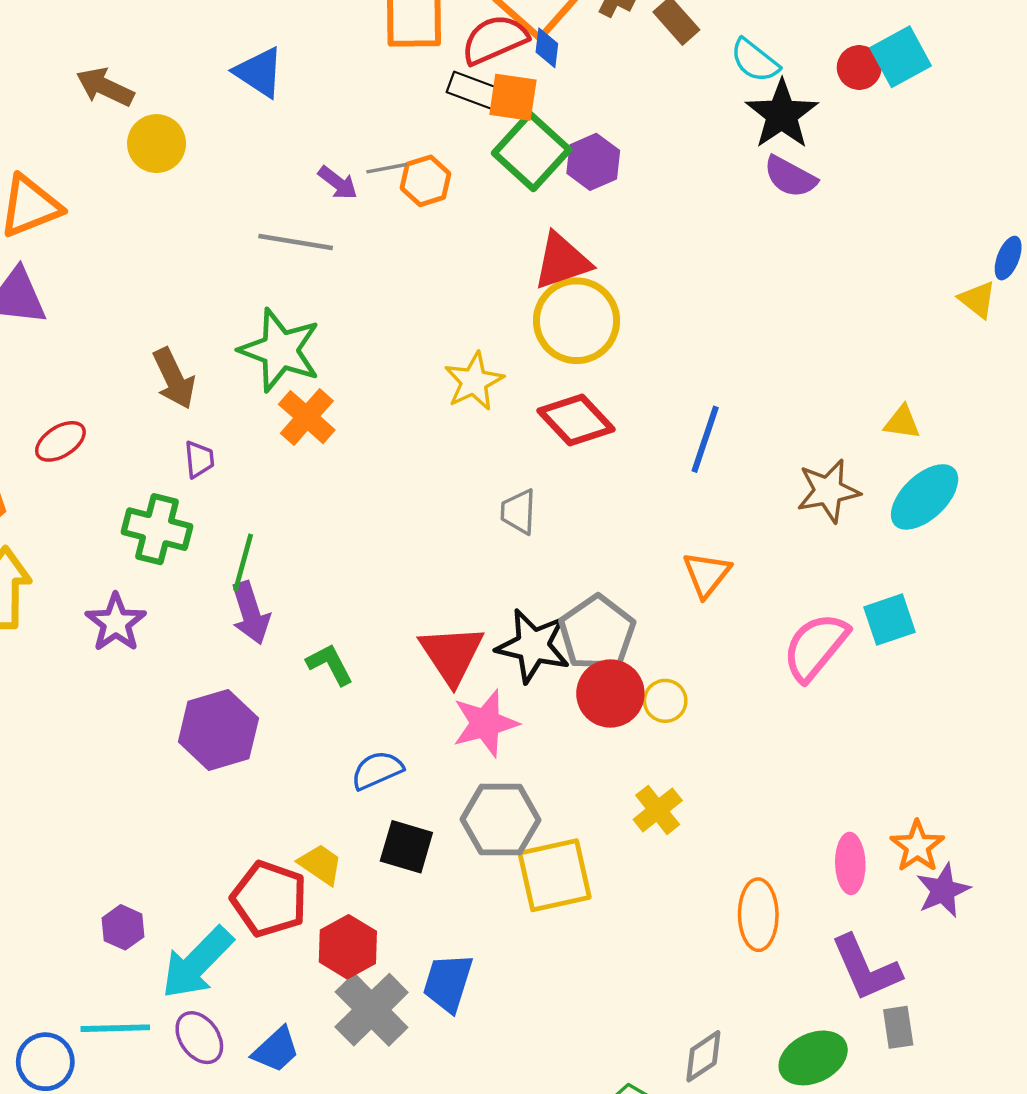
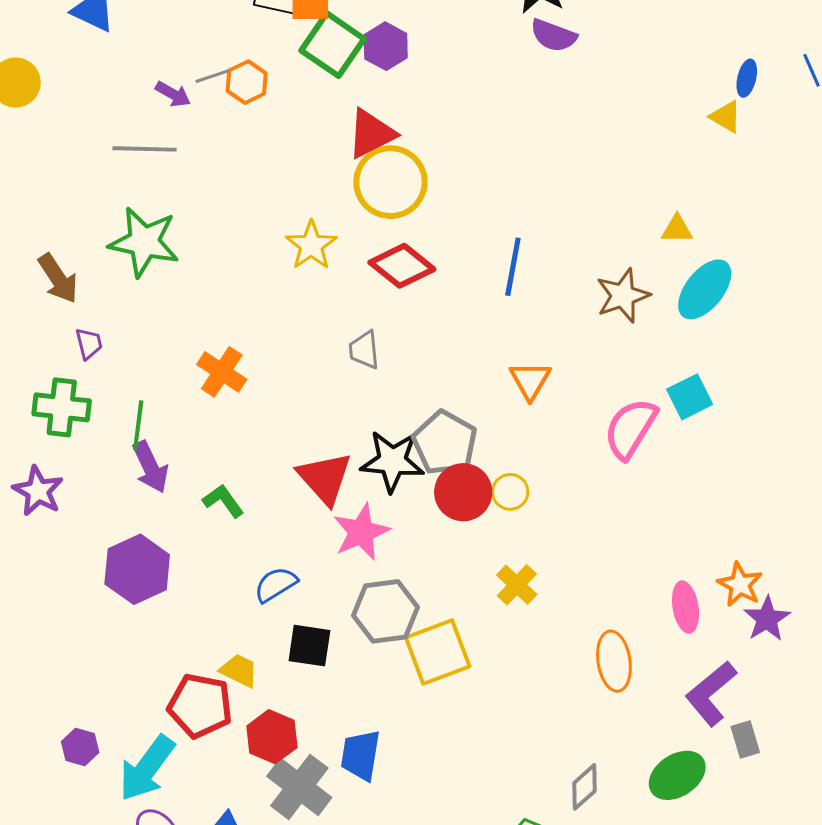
orange cross: (307, 417) -> (222, 372), moved
purple L-shape: (866, 968) -> (711, 693), turned 82

